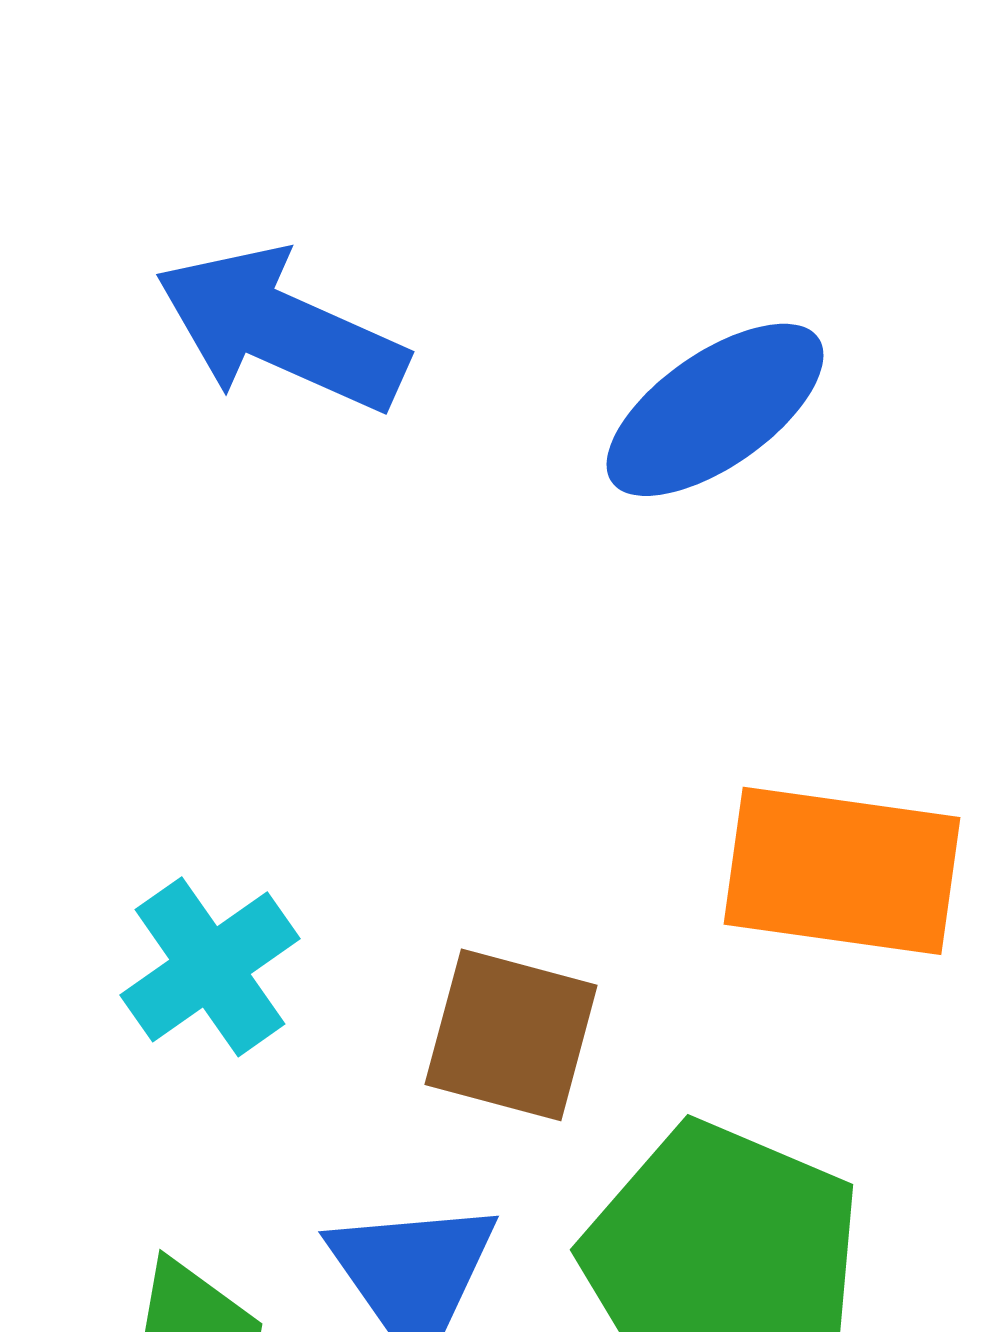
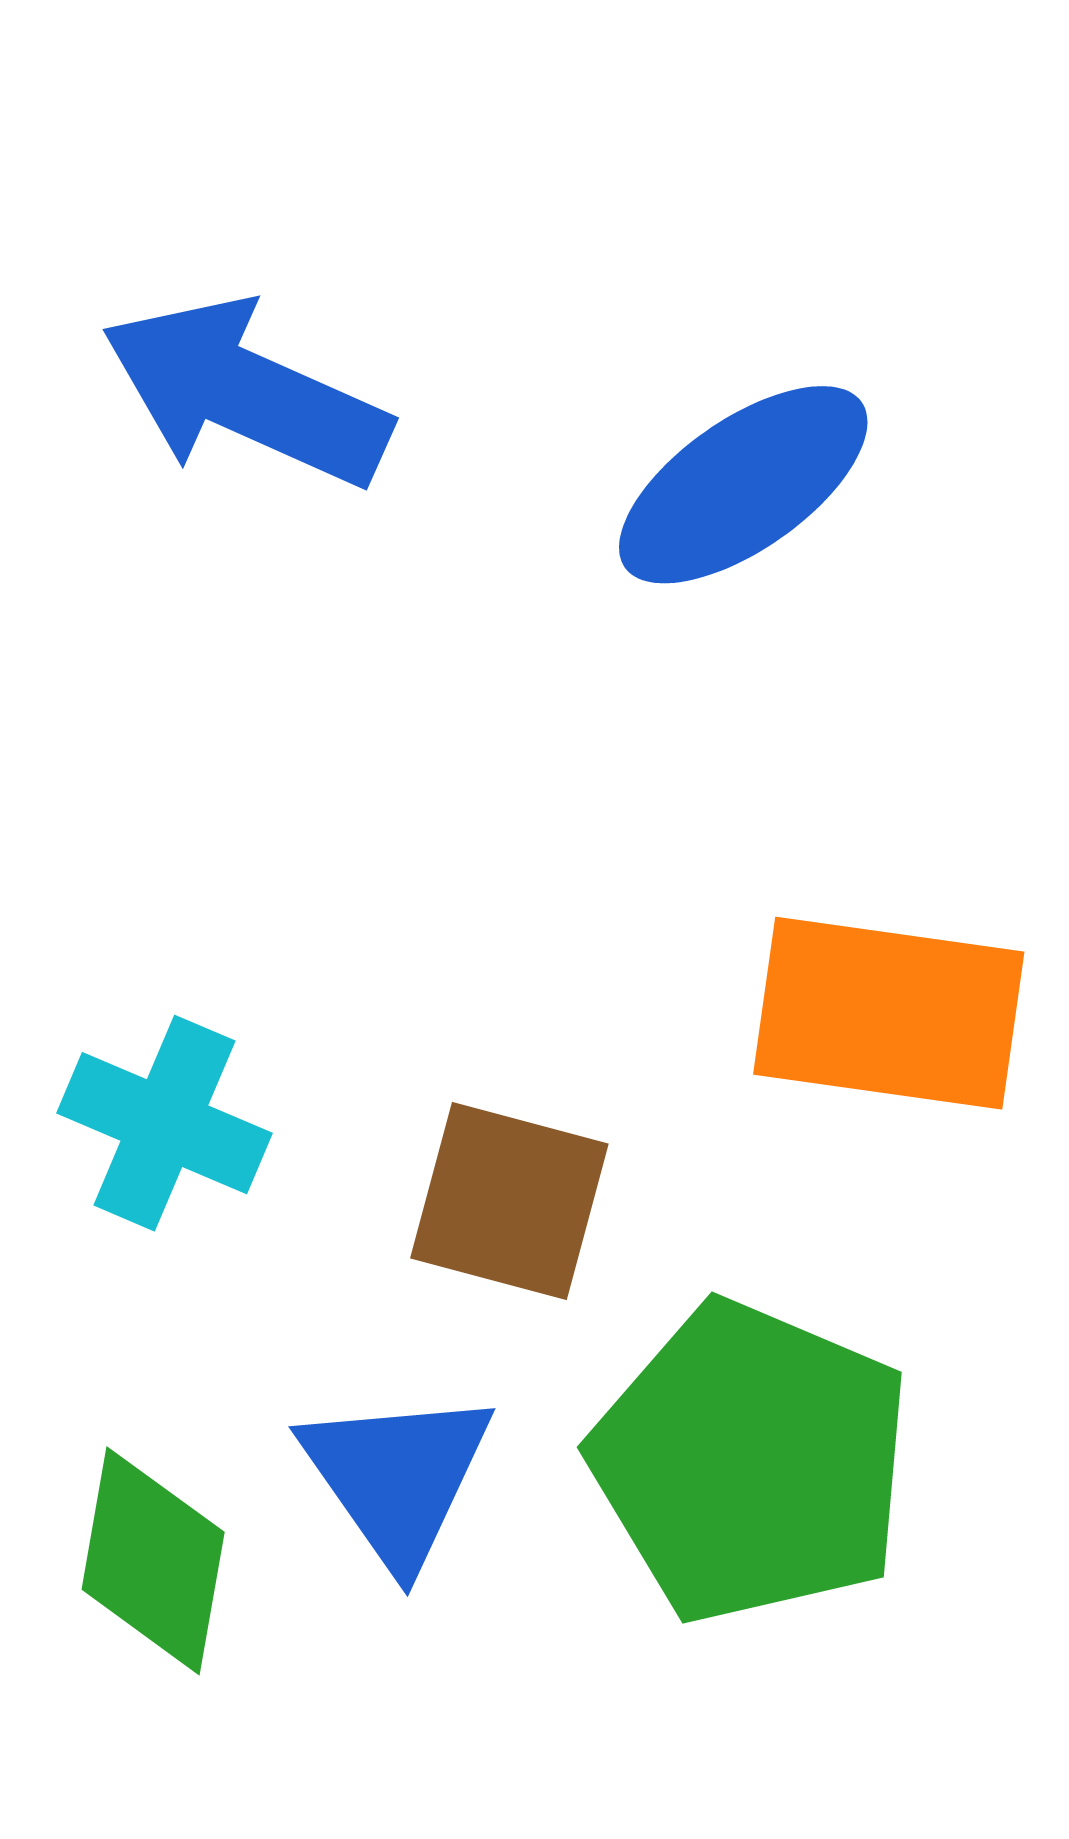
cyan cross: (210, 967) -> (164, 1123), turned -32

